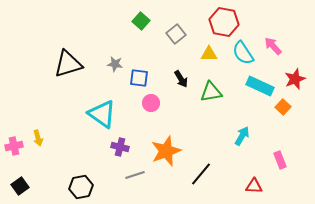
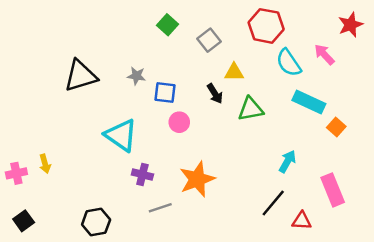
yellow triangle: (209, 54) -> (234, 72), moved
red star: (295, 79) -> (350, 25), moved
pink rectangle: (280, 160) -> (333, 190), size x1.5
black line: (201, 174) -> (273, 203), moved

